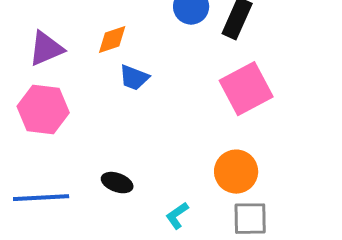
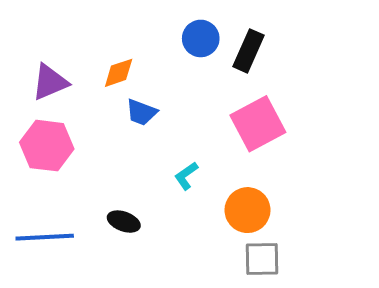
cyan L-shape: (177, 216) -> (186, 176), moved

